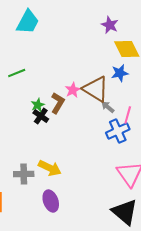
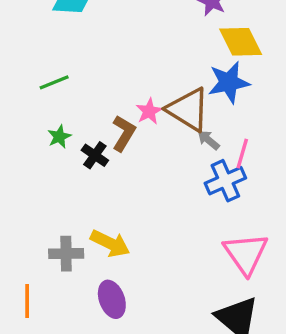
blue star: (120, 73) -> (229, 82), size x1.4
green star: (38, 105) -> (59, 137), moved

